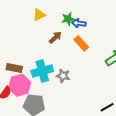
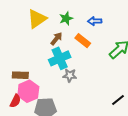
yellow triangle: (39, 15) -> (37, 19), size x1.5
blue arrow: (79, 23) -> (95, 21), moved
cyan cross: (42, 71) -> (60, 58), moved

